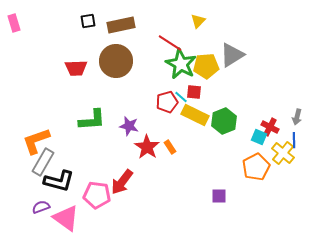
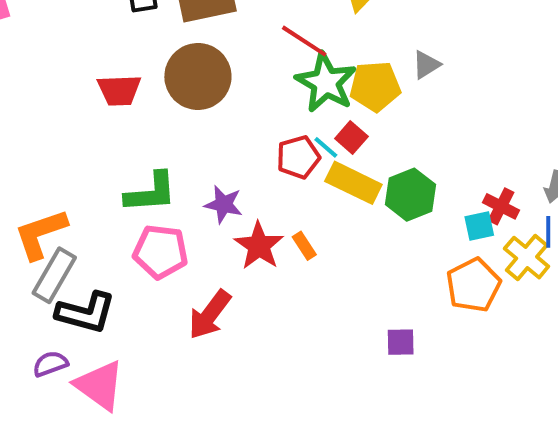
gray triangle: (232, 55) -> (426, 65), size x0.6
red square: (194, 92) -> (351, 137), turned 35
cyan square: (259, 137) -> (479, 226), turned -35
pink pentagon: (97, 195) -> (161, 252), moved

